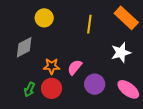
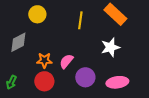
green arrow: (29, 89) -> (11, 82), moved
pink ellipse: (128, 89) -> (117, 82), turned -45

